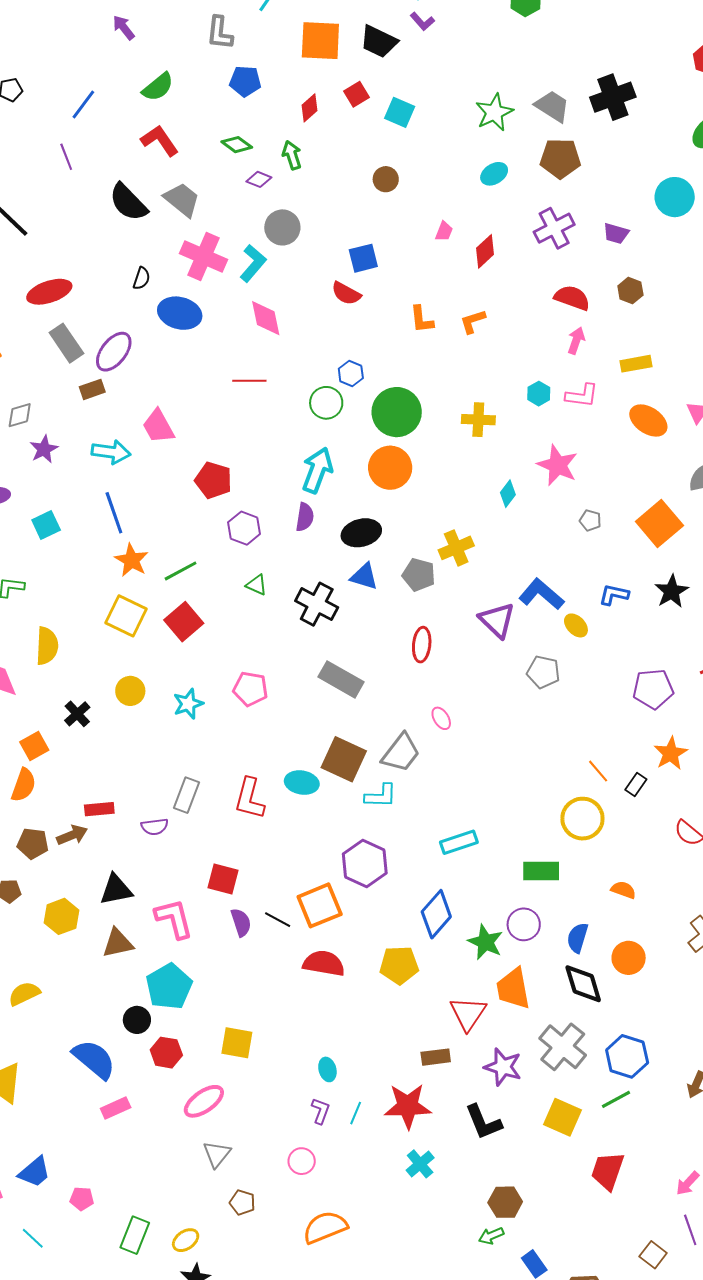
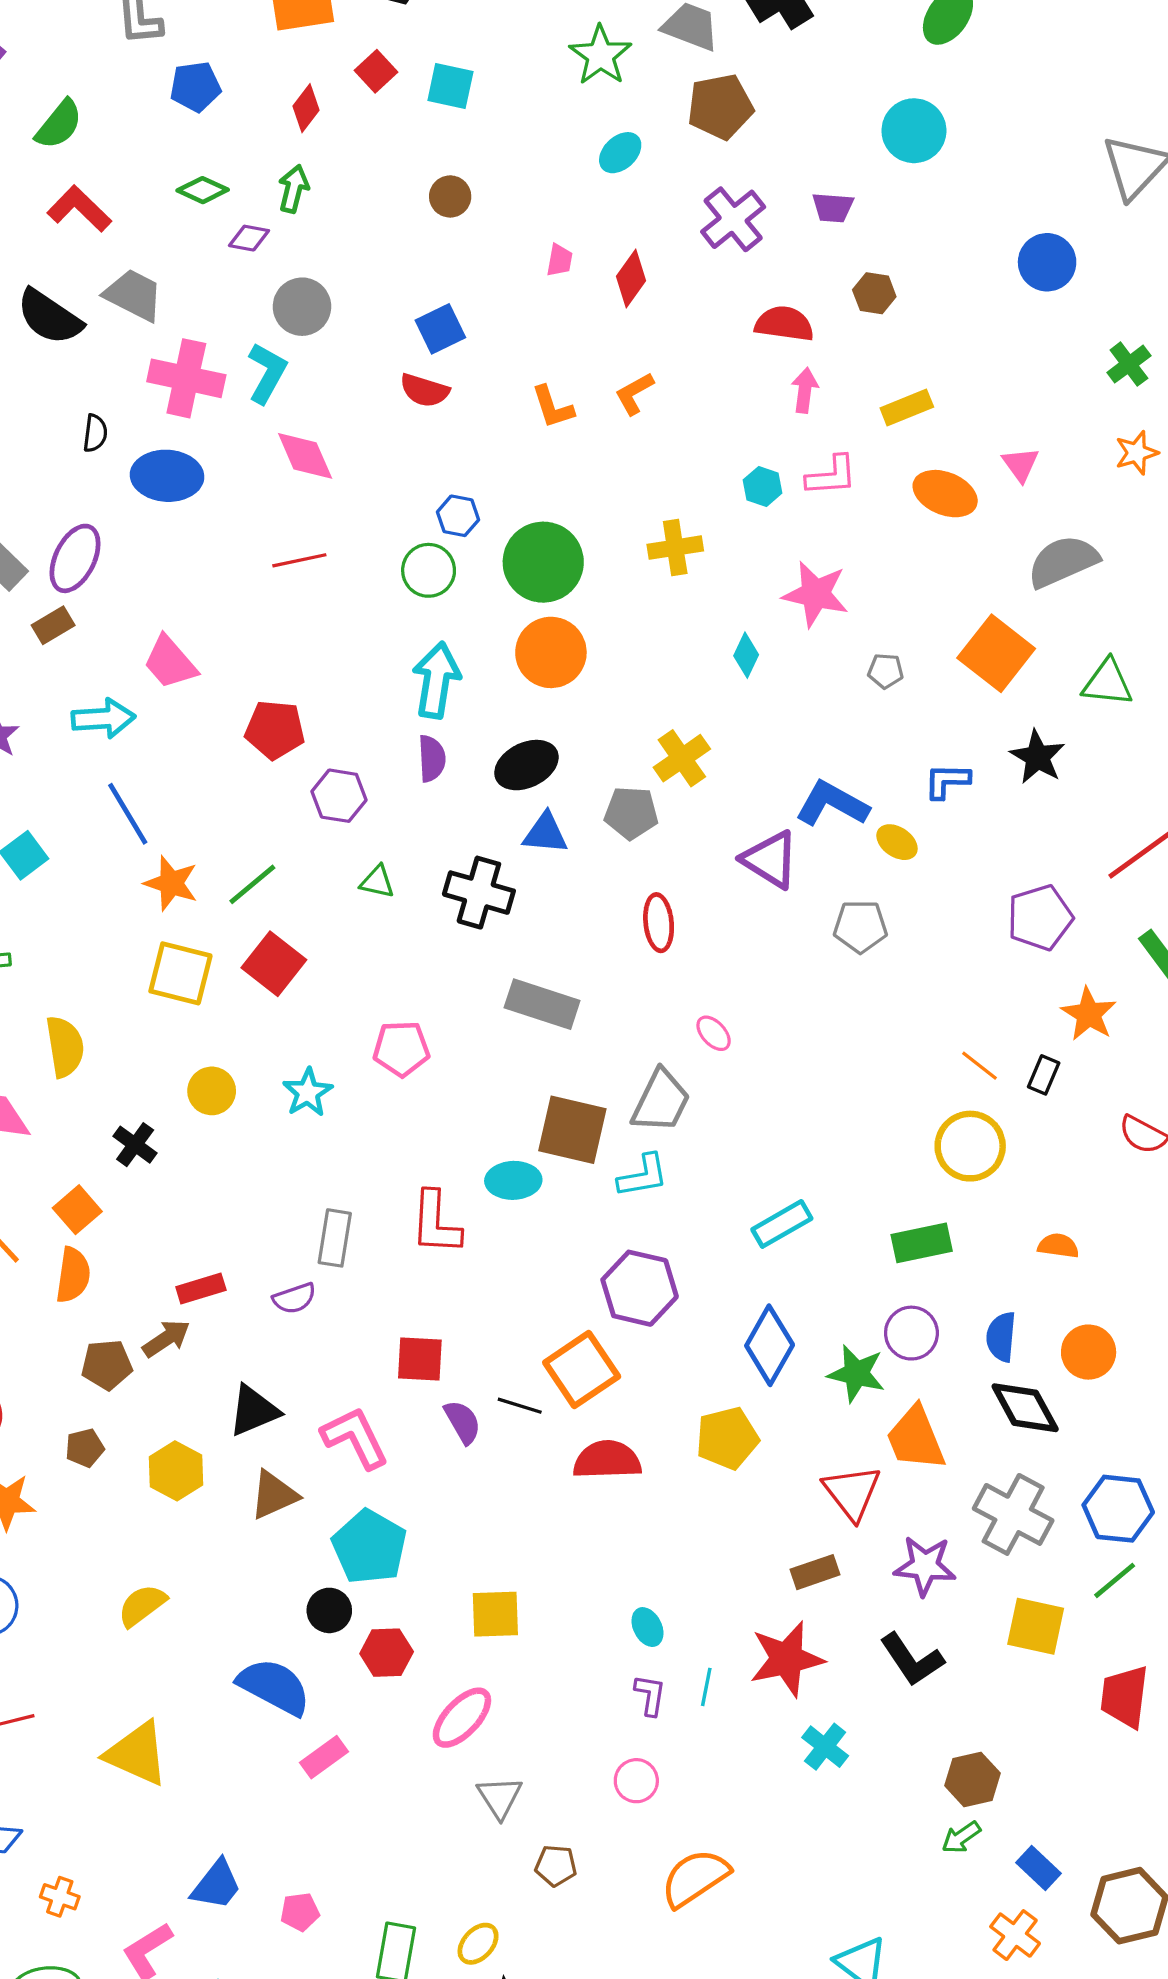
green arrow: (292, 155) -> (294, 189), turned 44

